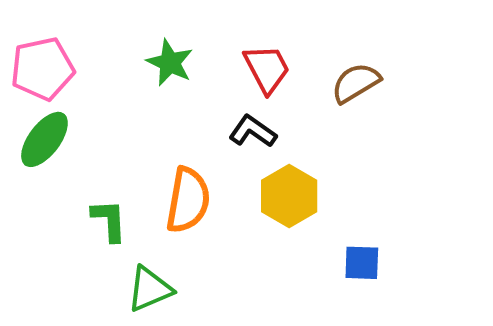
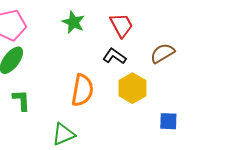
brown semicircle: (356, 83) -> (162, 53), moved
green L-shape: (109, 220) -> (21, 100), moved

